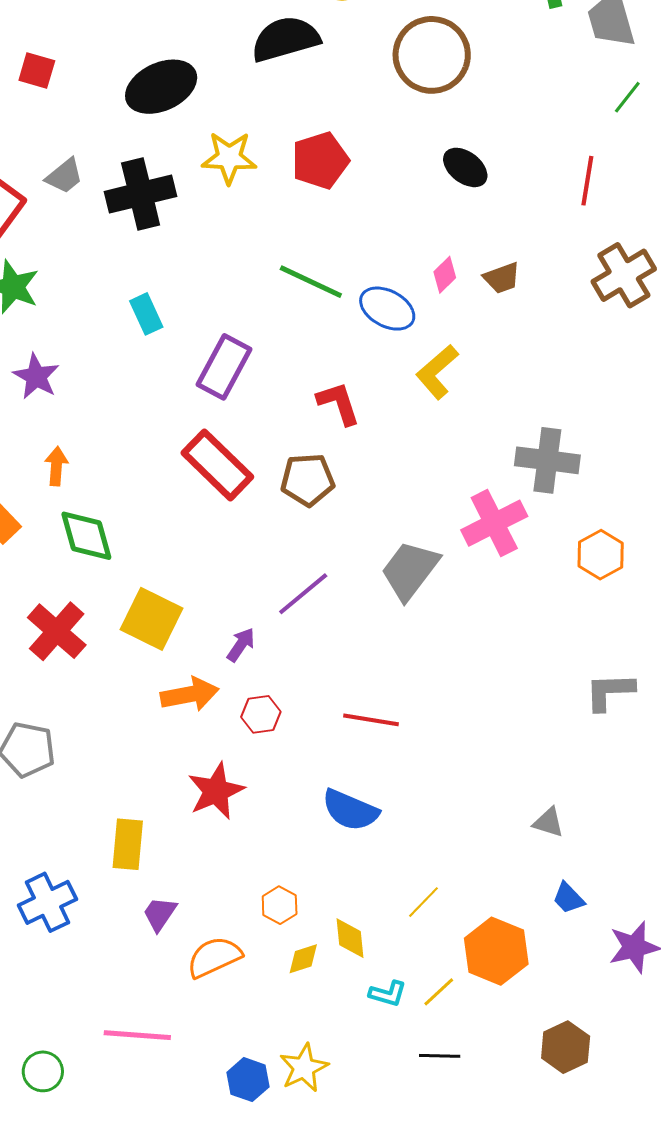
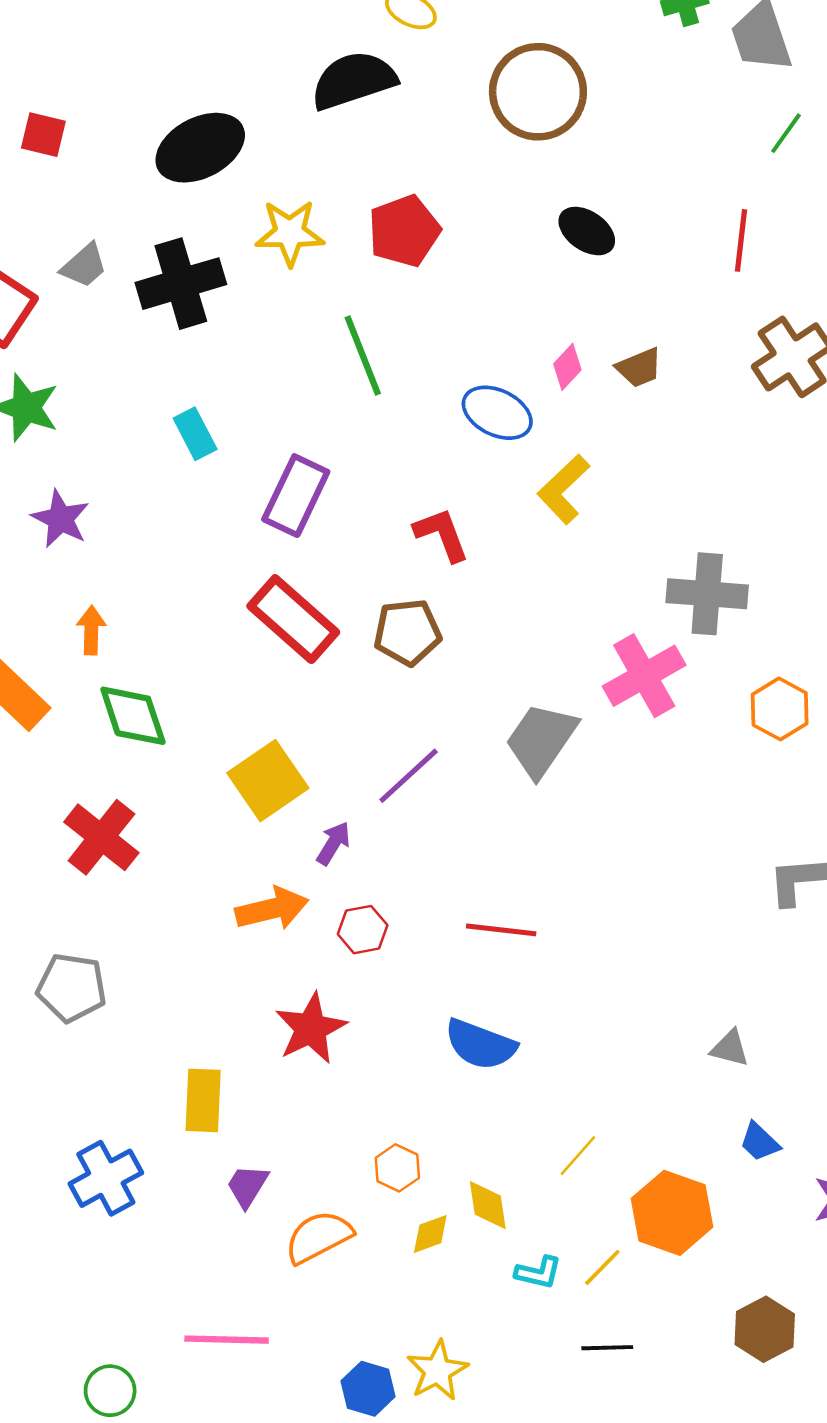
green line: (311, 282) -> (363, 356), moved, turned 46
yellow square: (152, 619) -> (268, 781), moved, turned 32

